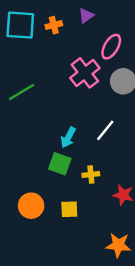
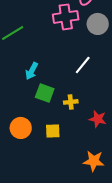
pink cross: (85, 73) -> (66, 17), turned 30
cyan arrow: (68, 137) -> (32, 71), moved

